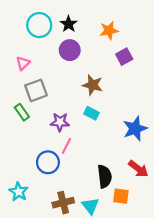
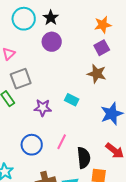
orange star: (109, 31) -> (103, 25), moved
brown star: (93, 85) -> (97, 74), moved
pink line: (66, 146) -> (62, 142), moved

